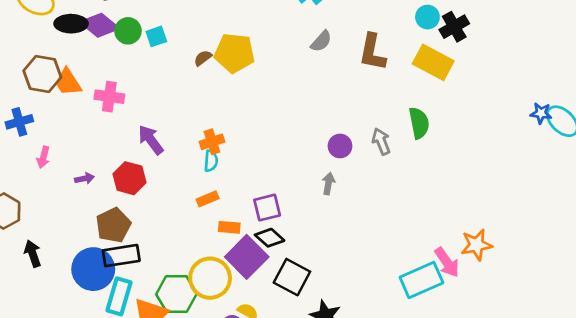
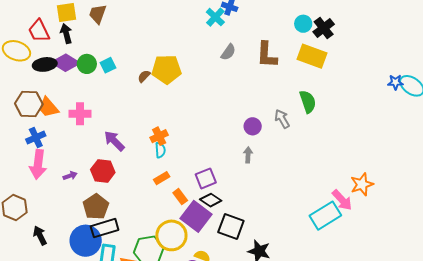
blue cross: (19, 122) -> (36, 137), moved
pink arrow: (43, 157) -> (38, 164), size x1.8
orange rectangle: (229, 227) -> (180, 197), turned 56

